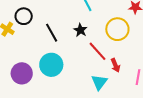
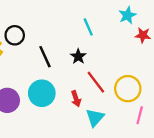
yellow circle: (117, 29) -> (128, 89), moved
red arrow: (115, 65) -> (76, 99), moved

